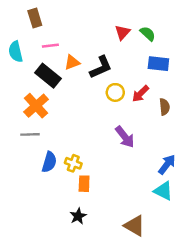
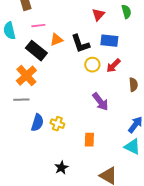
green semicircle: (148, 34) -> (126, 12), moved, turned 32
blue rectangle: (158, 64) -> (109, 41), moved
black L-shape: (101, 67) -> (80, 44), turned 95
brown semicircle: (164, 107) -> (133, 85), moved
orange rectangle: (84, 184) -> (89, 140), moved

